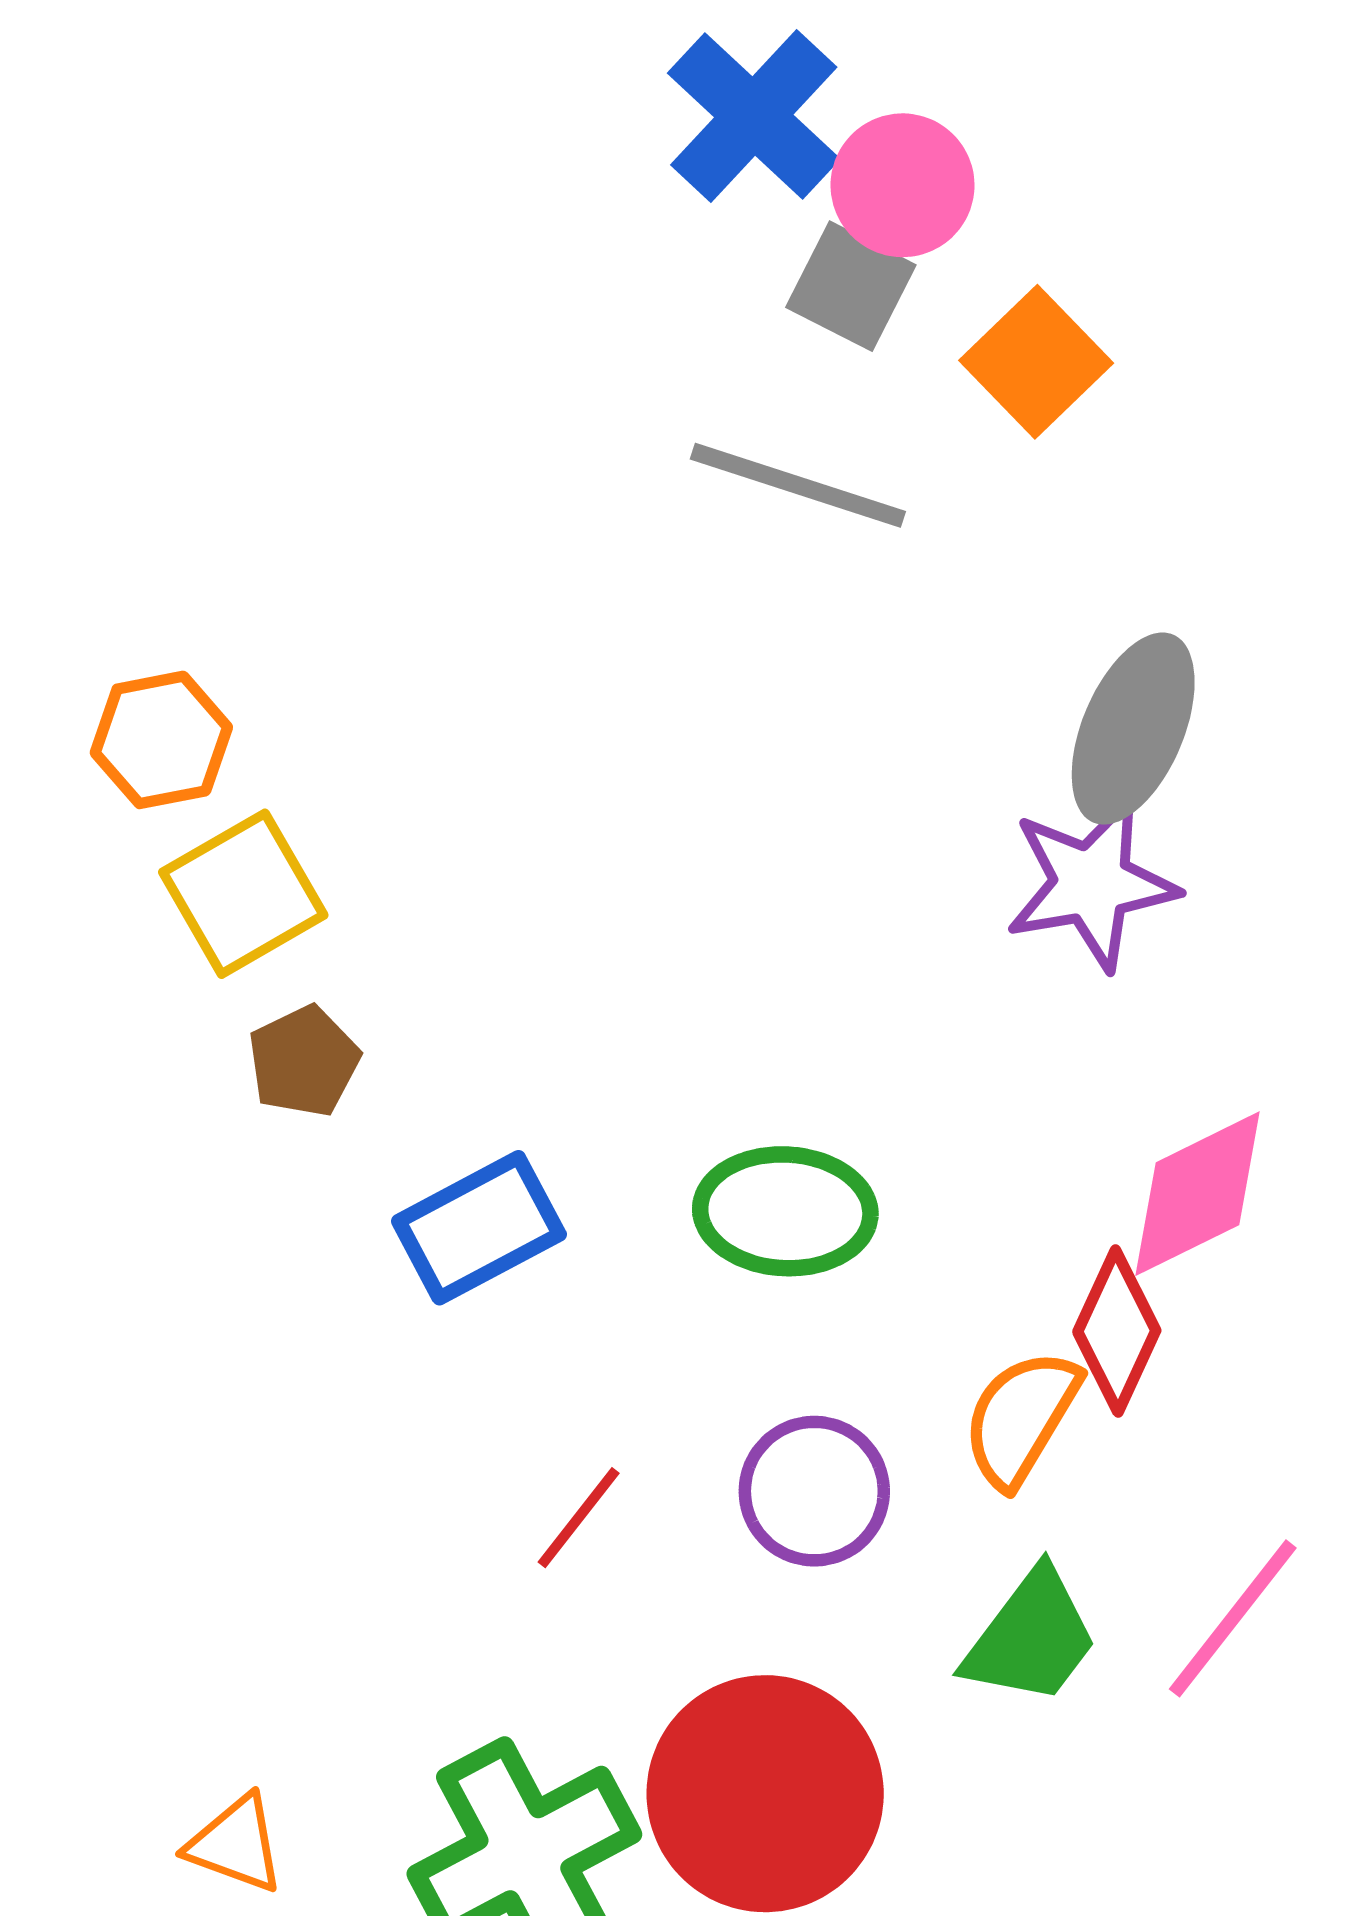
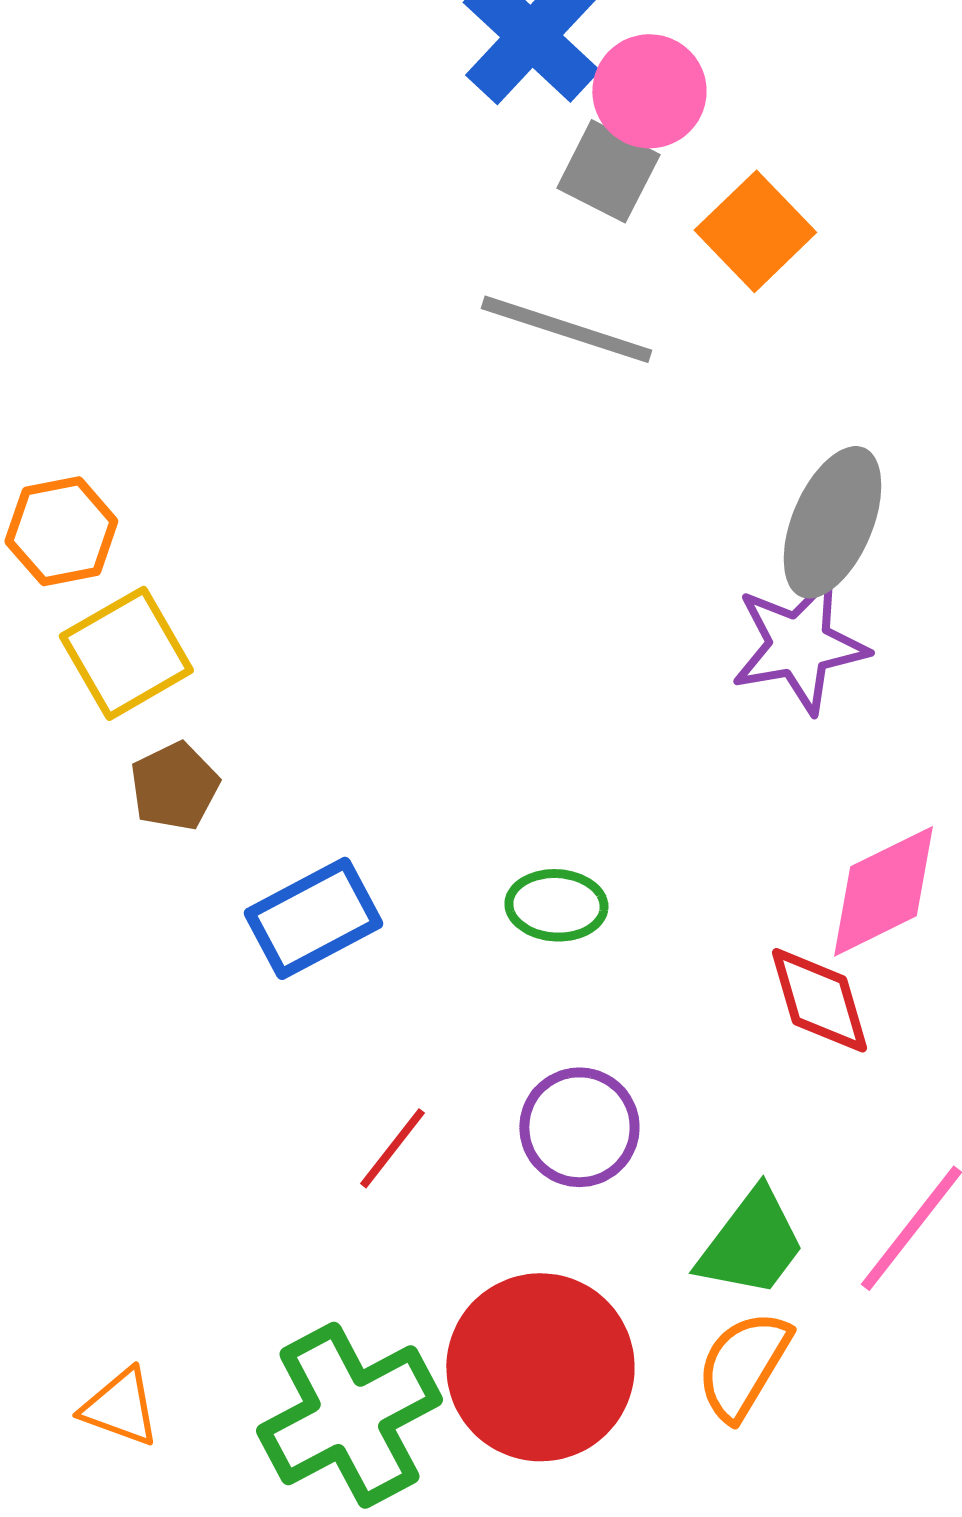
green ellipse: (785, 1211) -> (556, 905), size x0.7
red diamond: (1117, 1331) -> (819, 1000), turned -41
orange semicircle: (1021, 1418) -> (743, 1365), moved

